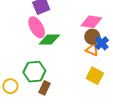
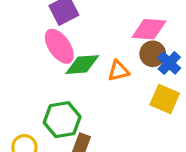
orange triangle: (92, 50) -> (118, 71), moved, turned -32
yellow square: (95, 76) -> (165, 99), moved

